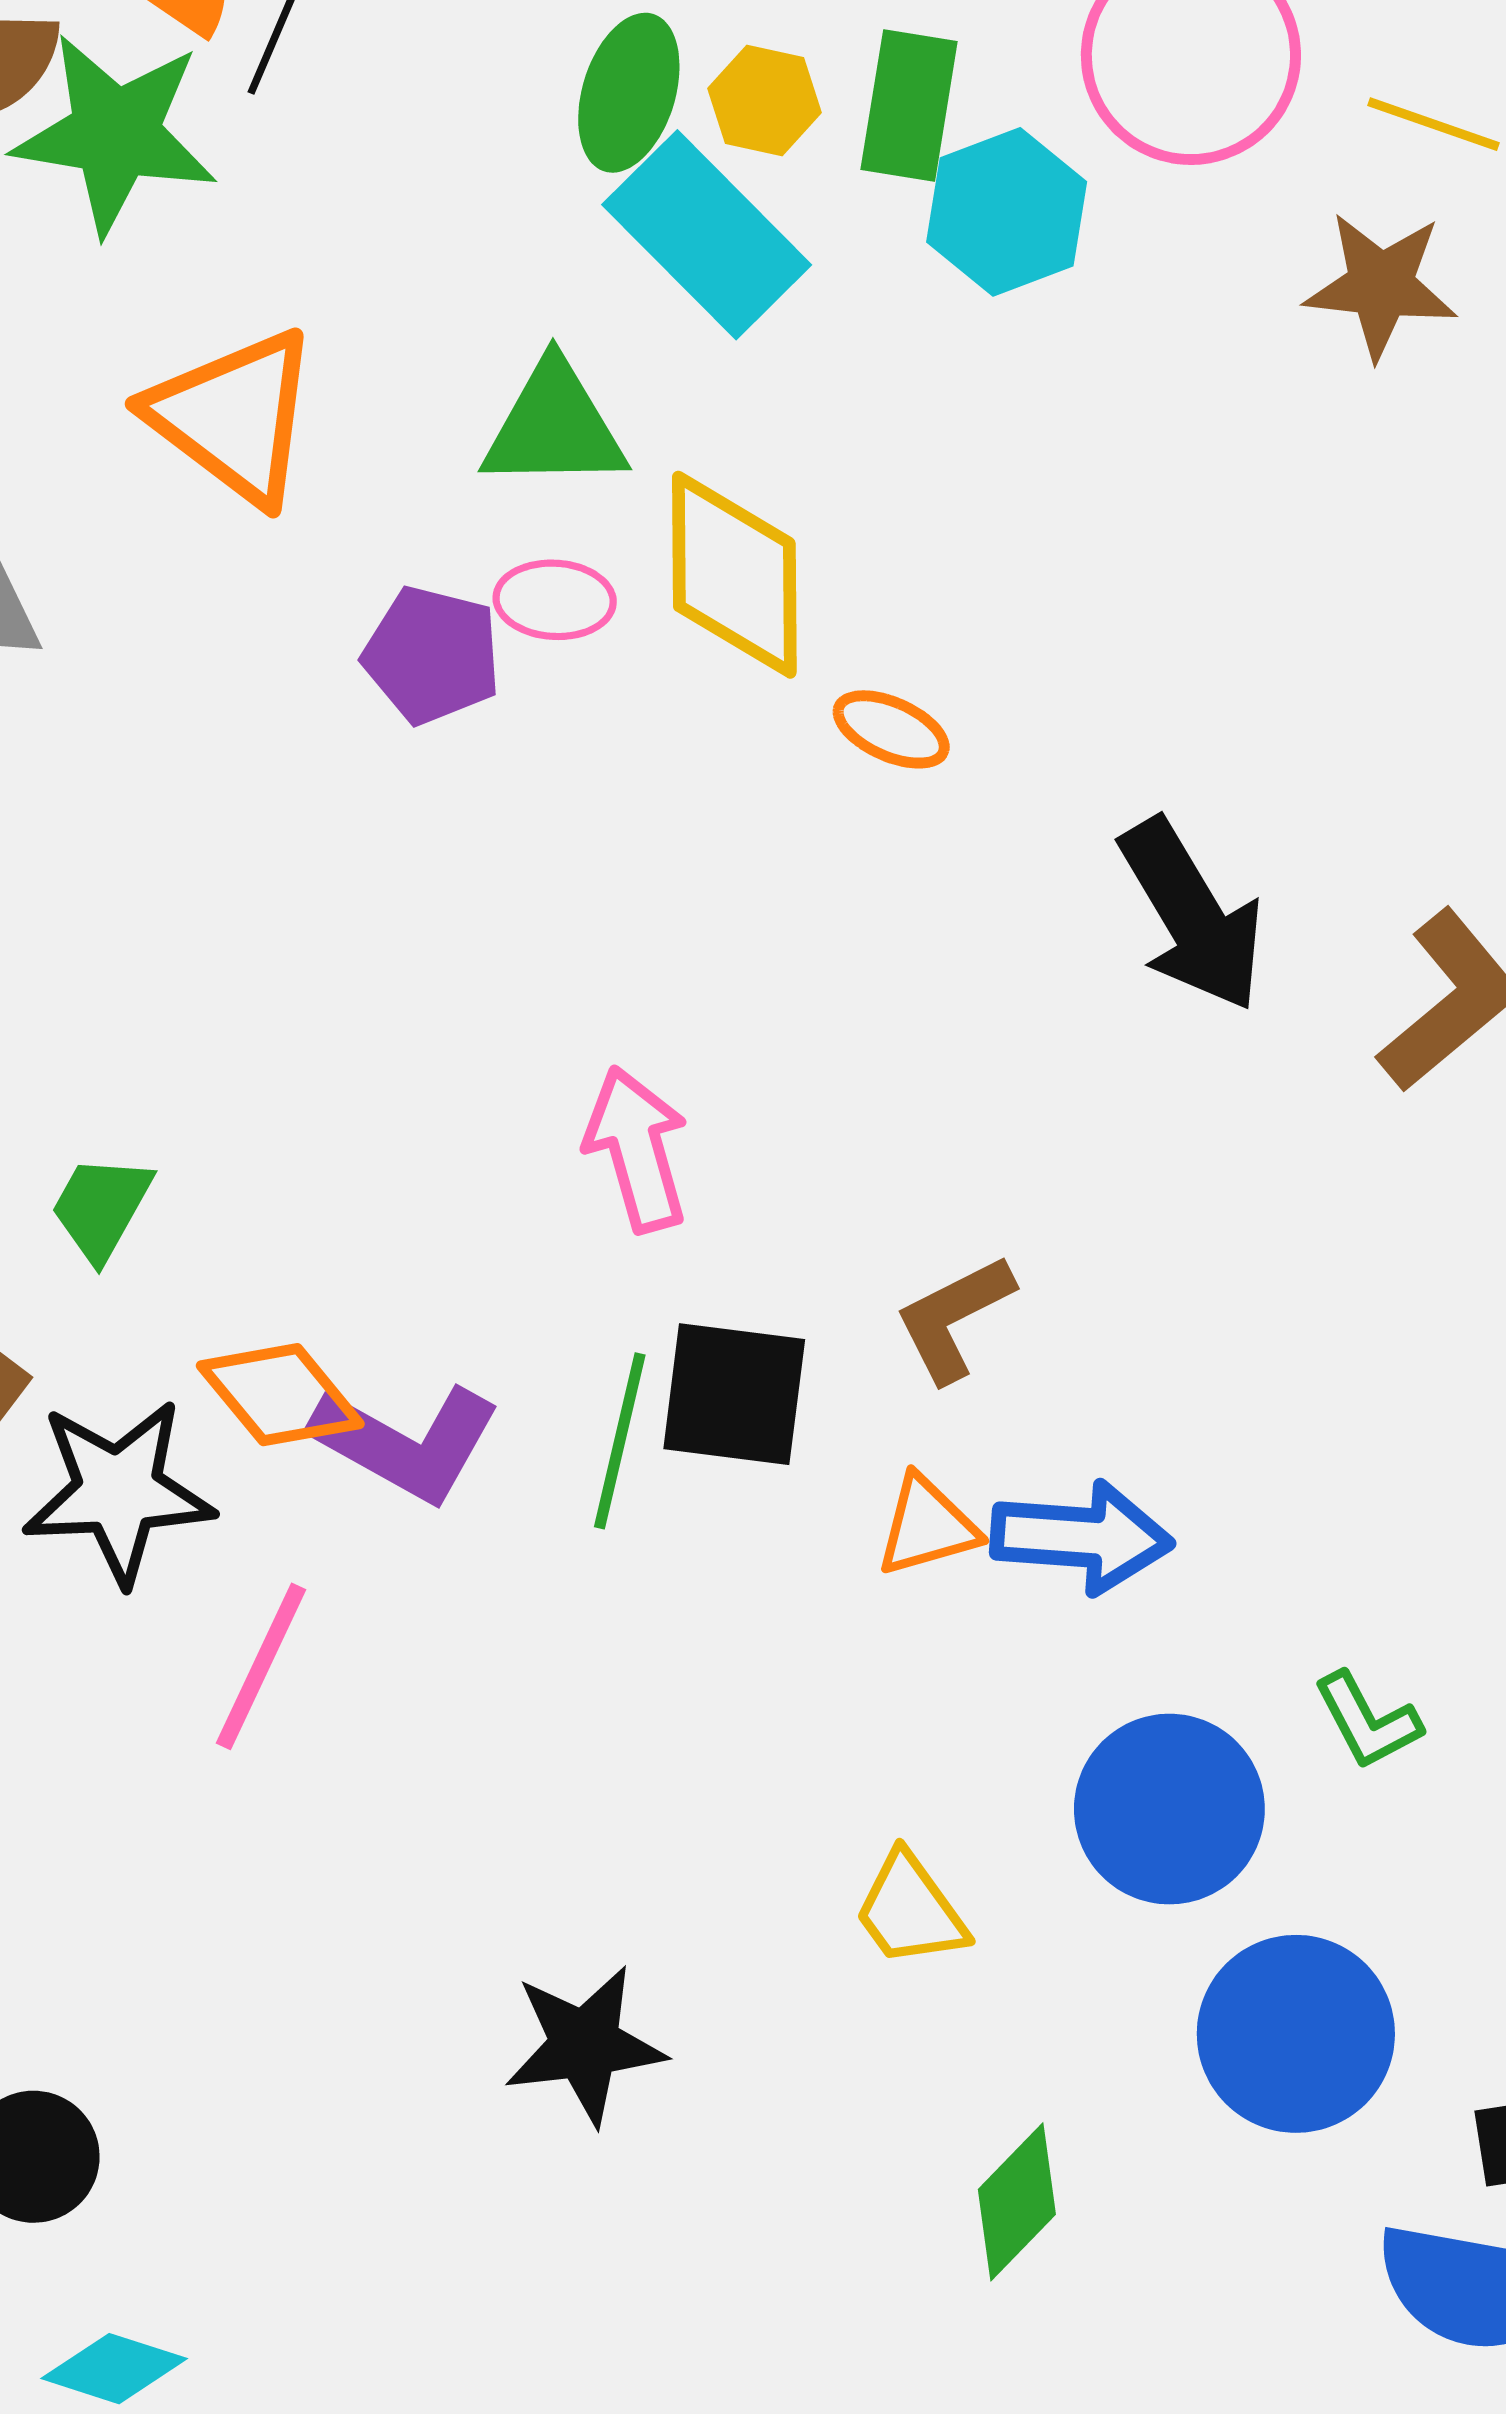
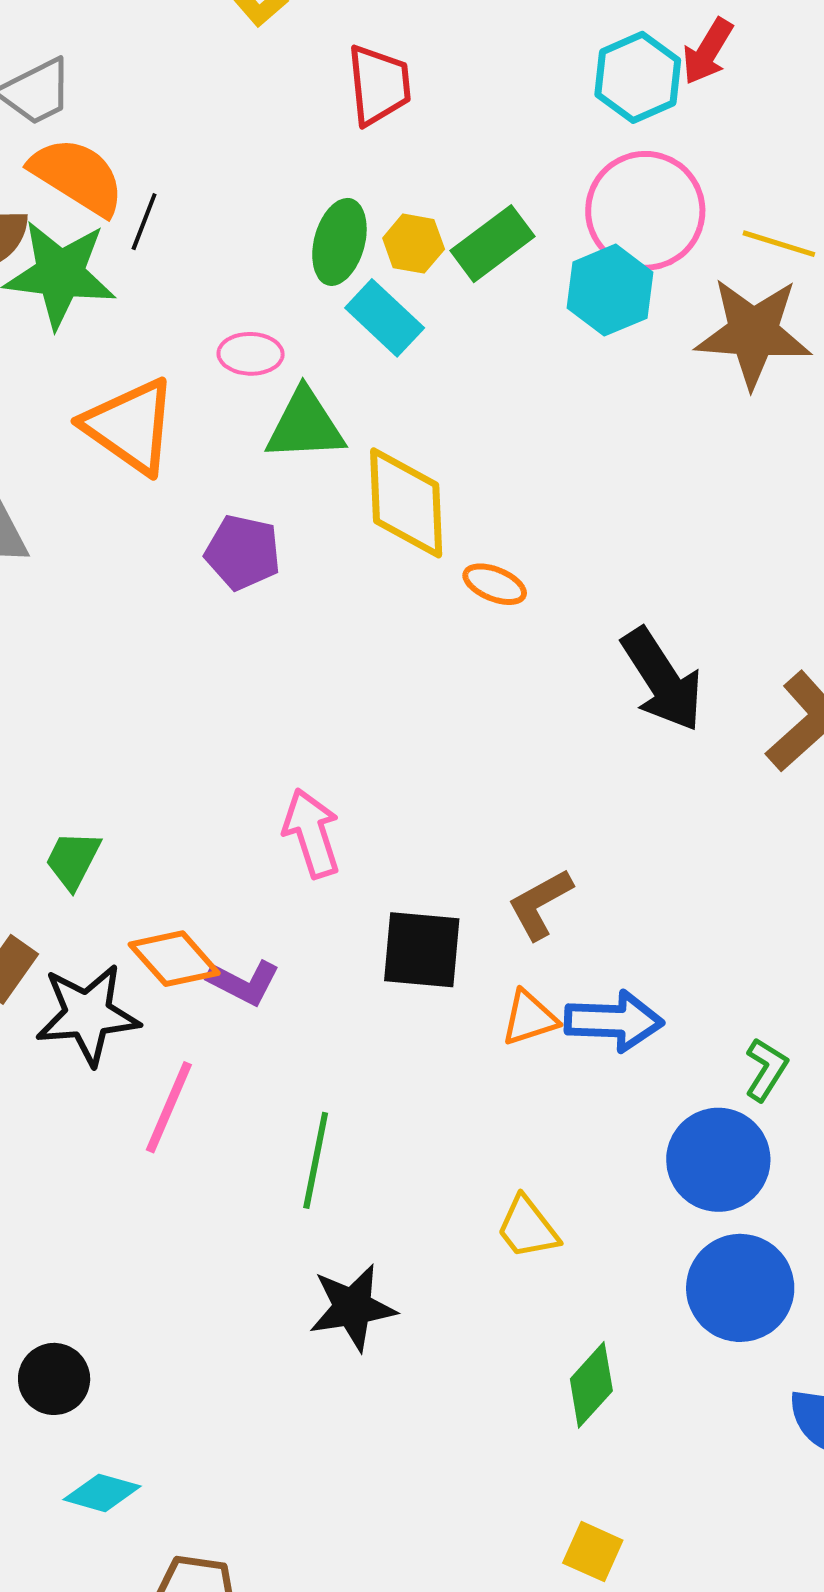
green rectangle: (909, 105) -> (492, 244), turned 46
cyan hexagon: (1007, 212) -> (610, 290), moved
cyan rectangle: (707, 235) -> (385, 318), size x0.7
brown star: (1381, 285) -> (753, 333), size x1.4
pink ellipse: (555, 600) -> (251, 354), moved
pink arrow: (637, 1149) -> (312, 833), moved
green line: (620, 1441) -> (316, 1160), moved
purple L-shape: (406, 1442) -> (244, 982), size x0.7
green L-shape: (1367, 1721) -> (766, 1069), moved, turned -118
blue circle: (1169, 1809) -> (718, 1160), moved

